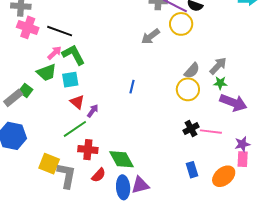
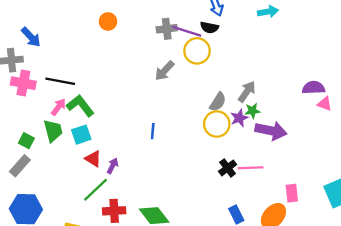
green trapezoid: (47, 72) -> (53, 131), turned -75
green square: (26, 90) -> (26, 141), moved
purple star: (242, 144) -> (239, 118), moved

